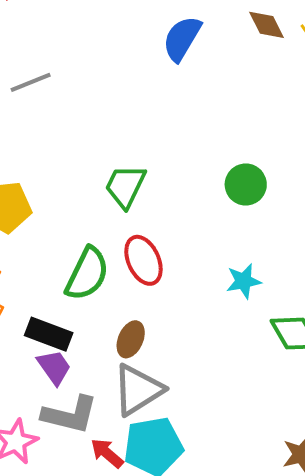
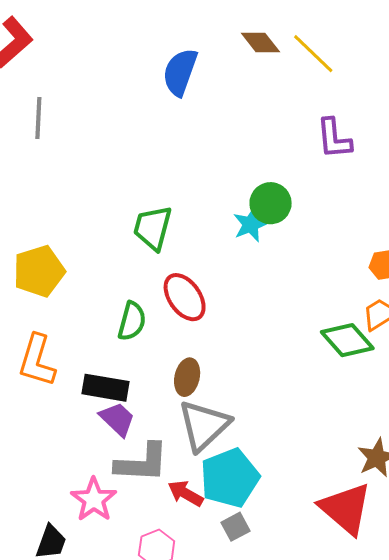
gray line: (31, 82) -> (38, 118), moved, turned -54
green semicircle: (87, 274) -> (132, 321), size x0.7
cyan star: (244, 281) -> (251, 224), moved

